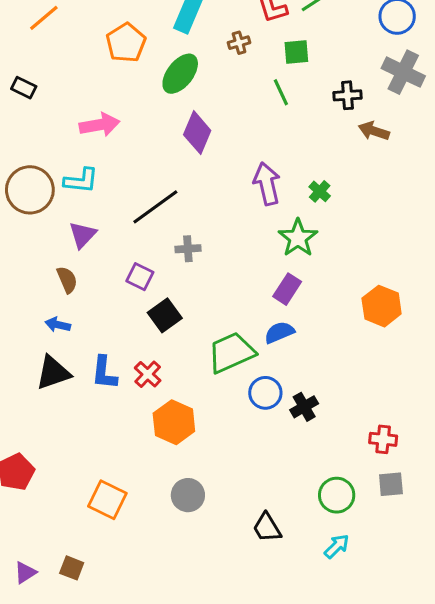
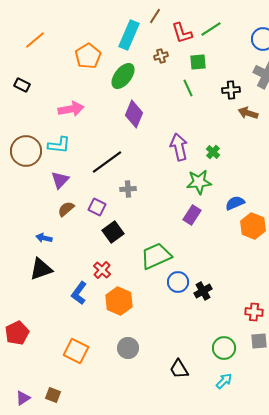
green star: (298, 238) -> (199, 182), turned 30
brown semicircle: (67, 280) -> (66, 209), moved, turned -108
blue semicircle: (279, 332) -> (235, 203), moved
blue L-shape: (104, 373) -> (79, 293), moved, turned 30

